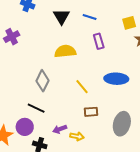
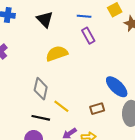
blue line: (90, 17) -> (84, 16), moved
blue ellipse: (116, 79) -> (117, 87), moved, turned 55
yellow line: (82, 87) -> (61, 106), moved

